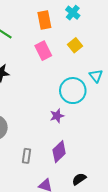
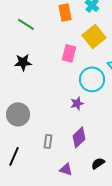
yellow square: (75, 45) -> (94, 36), size x1.6
pink rectangle: (43, 51) -> (69, 53), moved, turned 42

